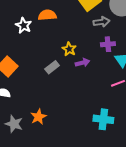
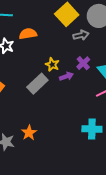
purple cross: (108, 44) -> (83, 63), moved, turned -32
gray rectangle: (52, 67) -> (37, 84), size x1.5

